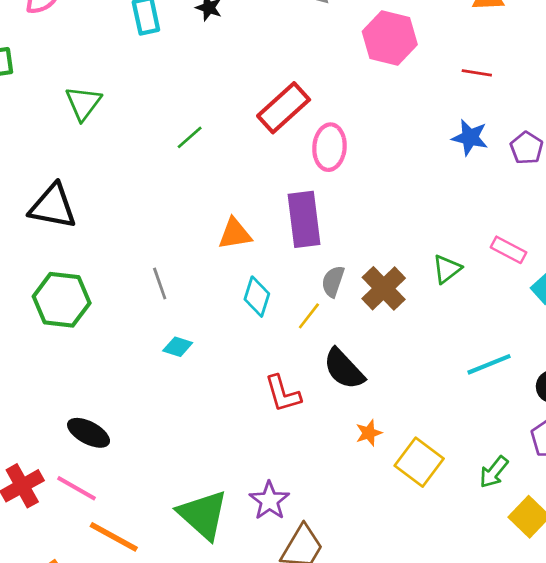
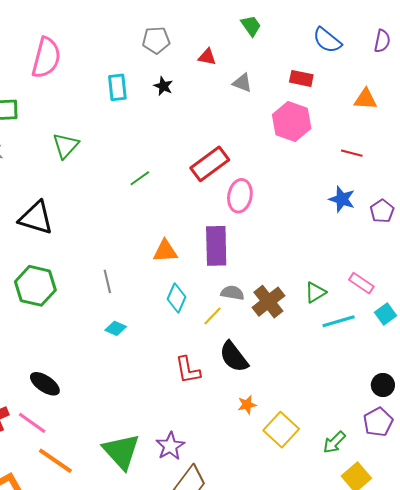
gray semicircle: (333, 281) -> (232, 293), turned 75
cyan line: (489, 364) -> (339, 321), moved

